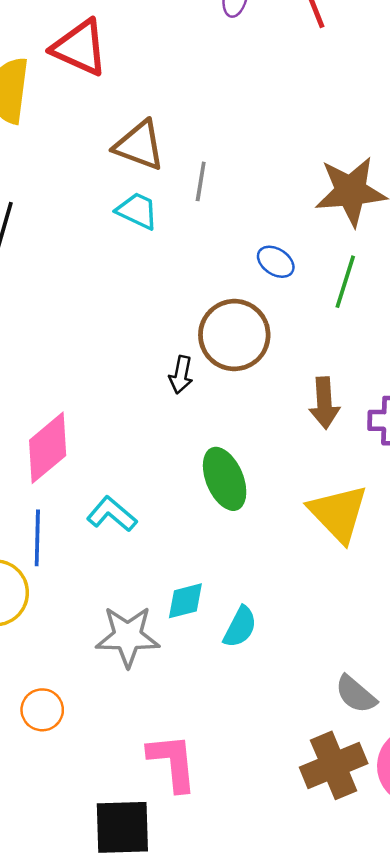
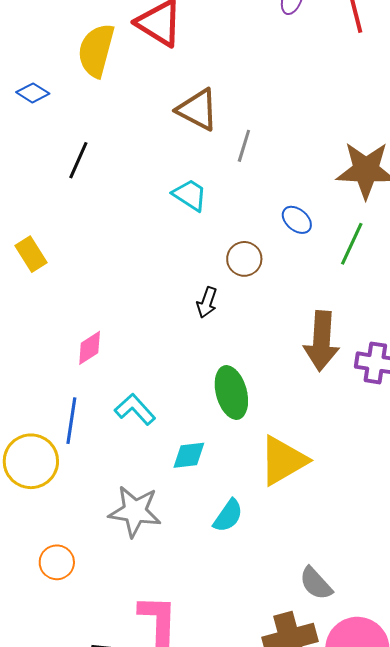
cyan trapezoid: (137, 211) -> (190, 195), moved
brown circle: (234, 335) -> (244, 259), moved, size x0.6
brown arrow: (324, 403) -> (321, 341), size x1.4
pink diamond: (48, 448) -> (90, 348), size x0.6
yellow triangle: (338, 513) -> (283, 461), moved, turned 36
cyan diamond: (185, 601) -> (189, 455), moved

